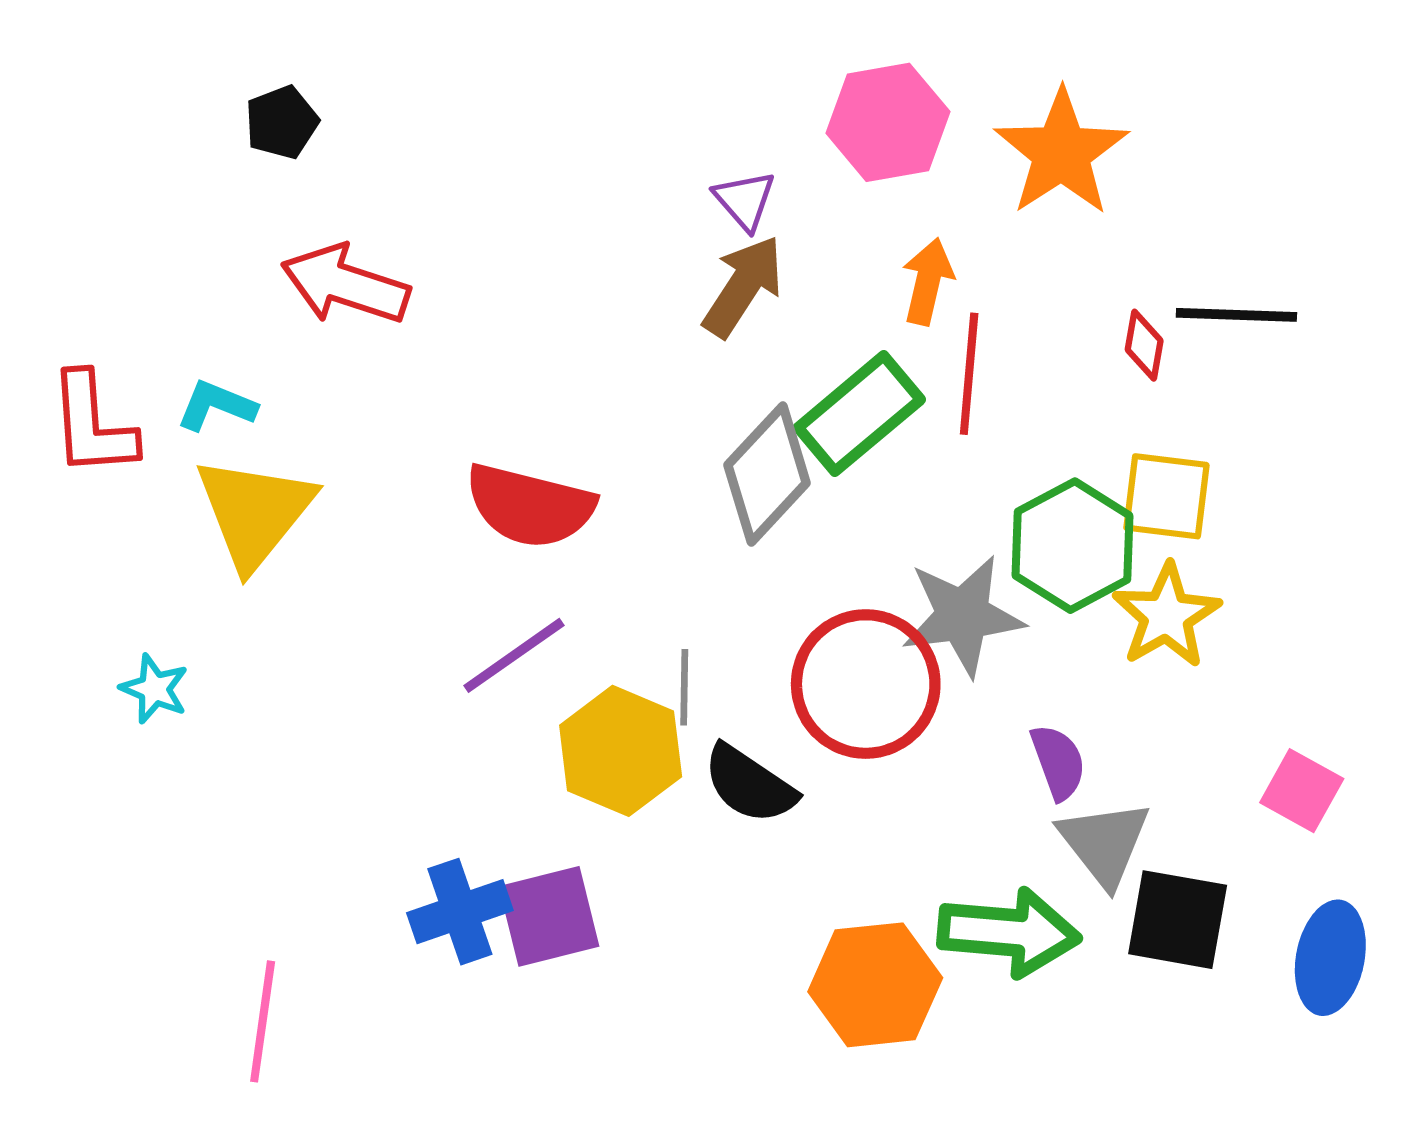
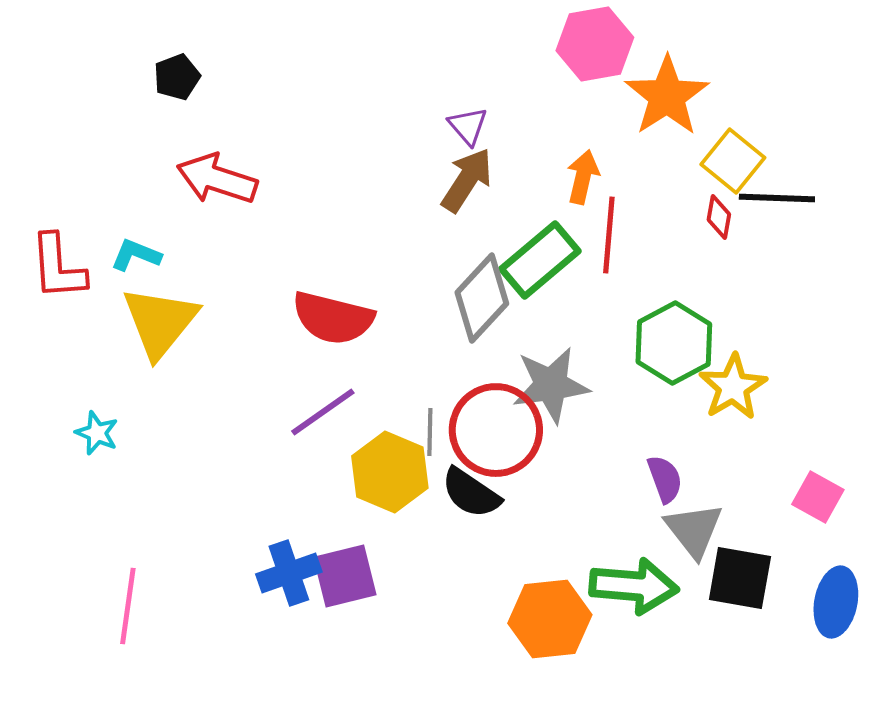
pink hexagon: (888, 122) -> (595, 44), moved
yellow square: (1166, 496) -> (733, 161), moved, turned 32
gray star: (963, 616) -> (551, 385), moved
red circle: (866, 684) -> (496, 430), moved
pink line: (263, 1021) -> (128, 606), moved

